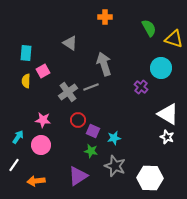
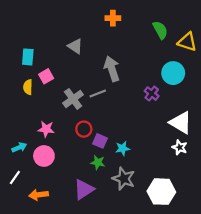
cyan arrow: (18, 137) -> (19, 147), turned 32

